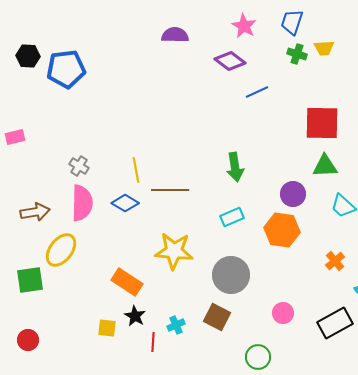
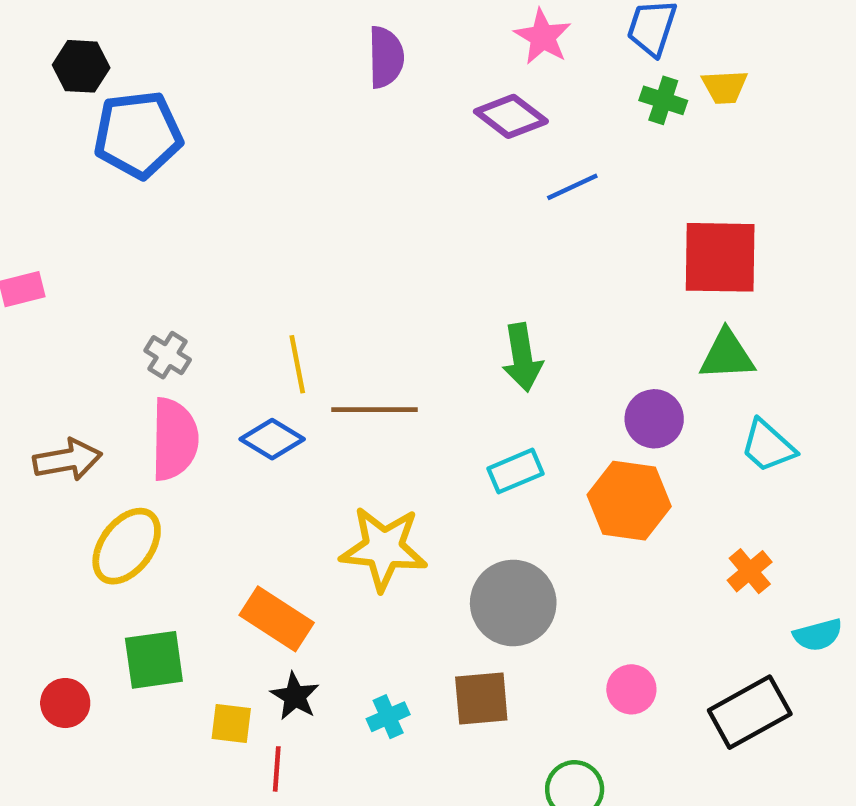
purple semicircle: (175, 35) -> (386, 57), turned 88
black hexagon: (28, 56) -> (81, 66), moved
green square: (30, 280) -> (154, 660), moved
brown square: (217, 317) -> (481, 698), turned -32
red circle: (28, 340) -> (65, 703), moved
red line: (153, 342) -> (277, 769), moved

